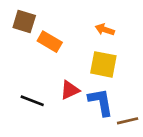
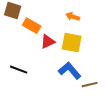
red triangle: (70, 90) -> (48, 42), moved
blue L-shape: (101, 102) -> (70, 71), turned -30

